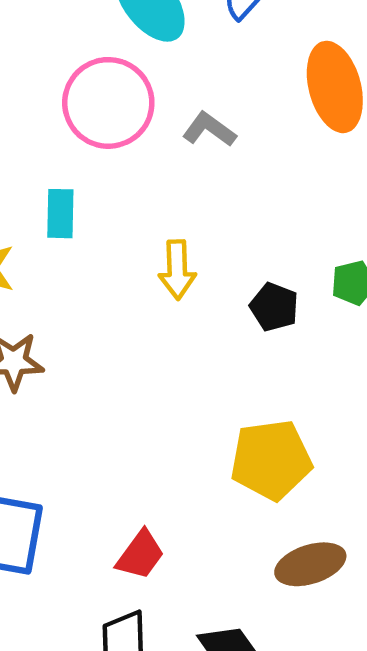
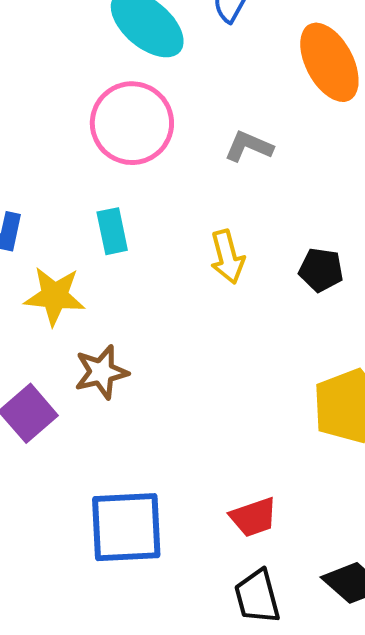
gray L-shape: (209, 129) -> (249, 146), moved
red trapezoid: (140, 555) -> (254, 517), turned 48

